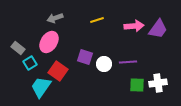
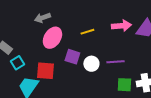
yellow line: (97, 20) -> (87, 32), moved
pink ellipse: (49, 42) -> (52, 38), moved
red square: (58, 71) -> (45, 71), turned -30

